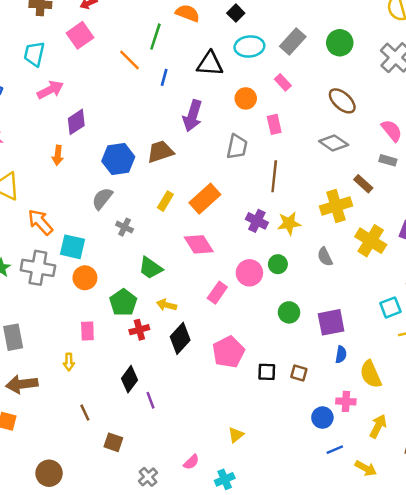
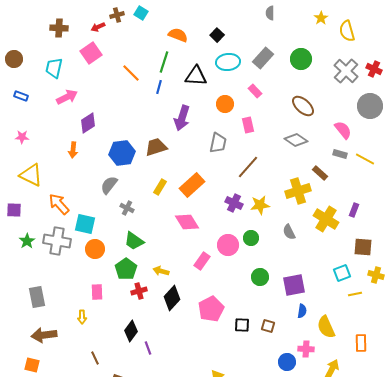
green line: (155, 37) -> (164, 62), moved
brown line: (274, 176) -> (248, 167), turned 35
green trapezoid: (150, 268) -> (134, 241), moved

